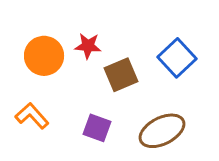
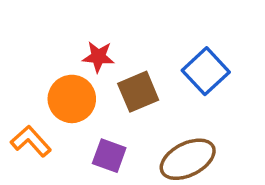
orange circle: (44, 56) -> (72, 99), moved

